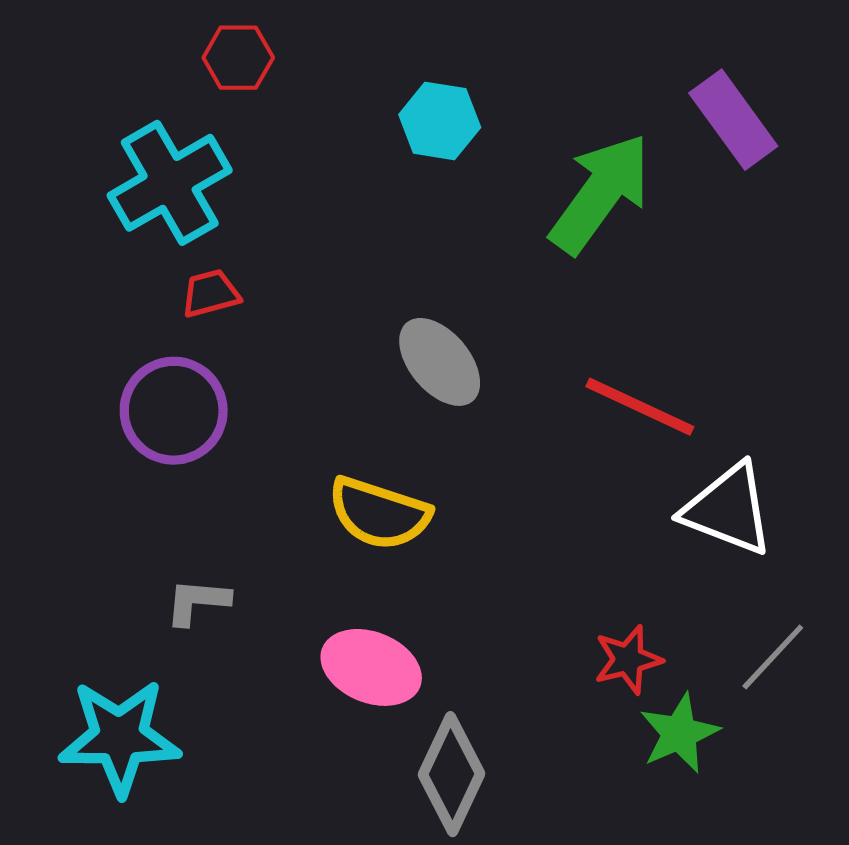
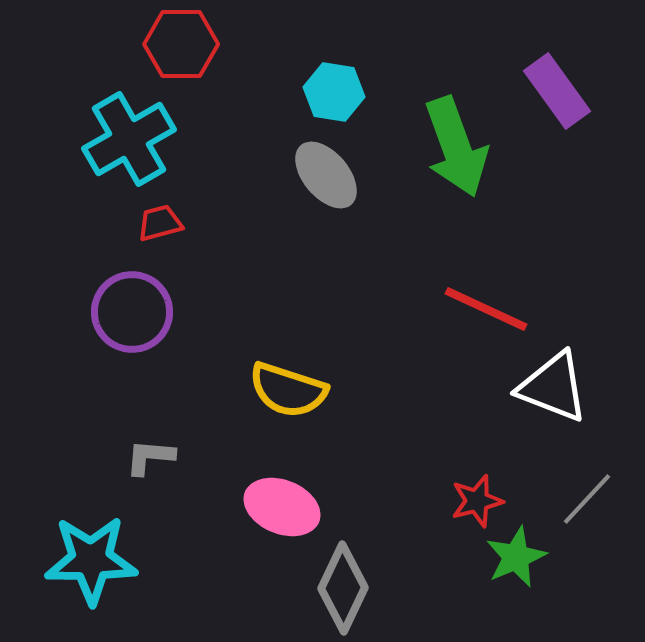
red hexagon: (238, 58) -> (181, 44), size x1.4
green arrow: (600, 193) -> (456, 147), turned 124
gray ellipse: (440, 362) -> (326, 175), moved

